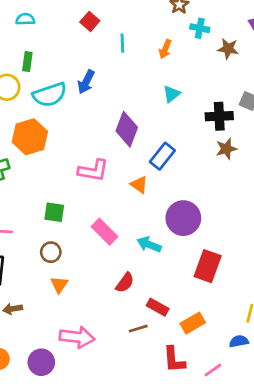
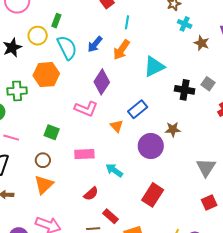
orange arrow: (165, 49) -> (121, 50), moved, size x1.5
cyan triangle: (172, 94) -> (154, 66), size x1.6
cyan semicircle: (50, 95) -> (67, 48), turned -110
purple diamond: (127, 129) -> (102, 82), moved
brown star: (226, 149) -> (173, 129), moved
purple circle: (183, 218) -> (151, 146), moved
pink rectangle: (105, 232) -> (84, 154), turned -60
orange triangle: (59, 285) -> (44, 185), size x1.5

